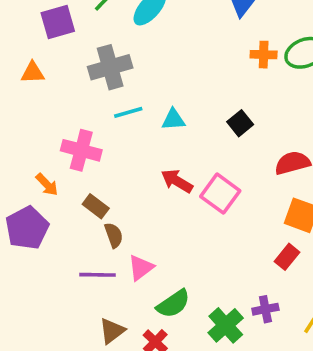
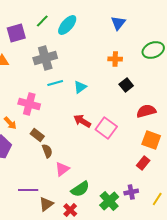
orange cross: (264, 55) -> (115, 59), moved
cyan triangle: (173, 120) -> (80, 87), turned -32
black square: (240, 123) -> (126, 85), moved
purple line: (97, 275) -> (28, 190), moved

